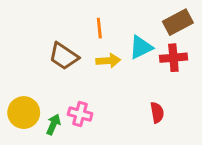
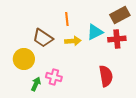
yellow circle: (24, 113) -> (24, 59), moved
red semicircle: (157, 113) -> (106, 76), size x1.5

